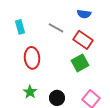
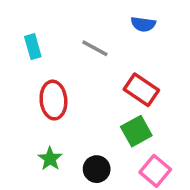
red rectangle: (83, 40) -> (141, 90), moved
green square: (80, 63) -> (136, 131), moved

